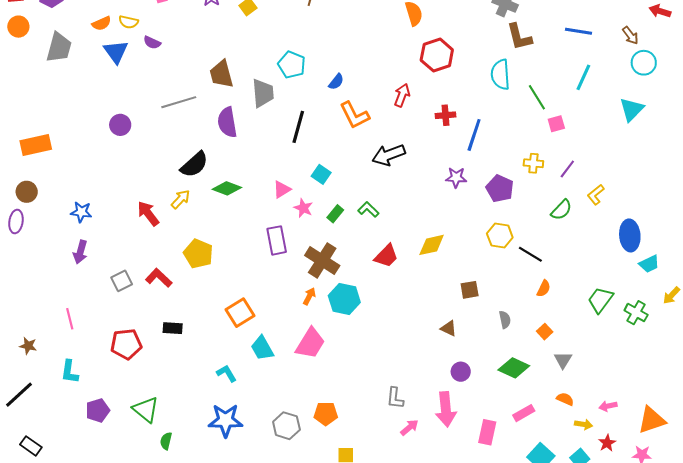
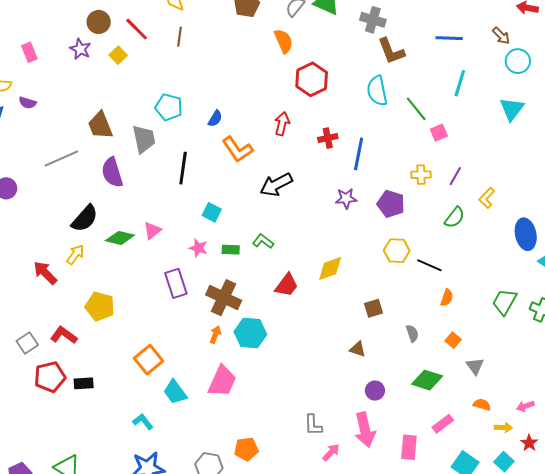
pink triangle: (282, 190) -> (152, 231), moved
green rectangle: (335, 214) -> (231, 250), turned 60
red pentagon: (126, 344) -> (50, 377), moved

